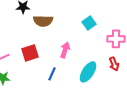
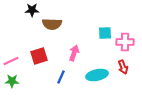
cyan square: (89, 23) -> (105, 33), moved, turned 32
cyan ellipse: (88, 72) -> (97, 75), turned 45

